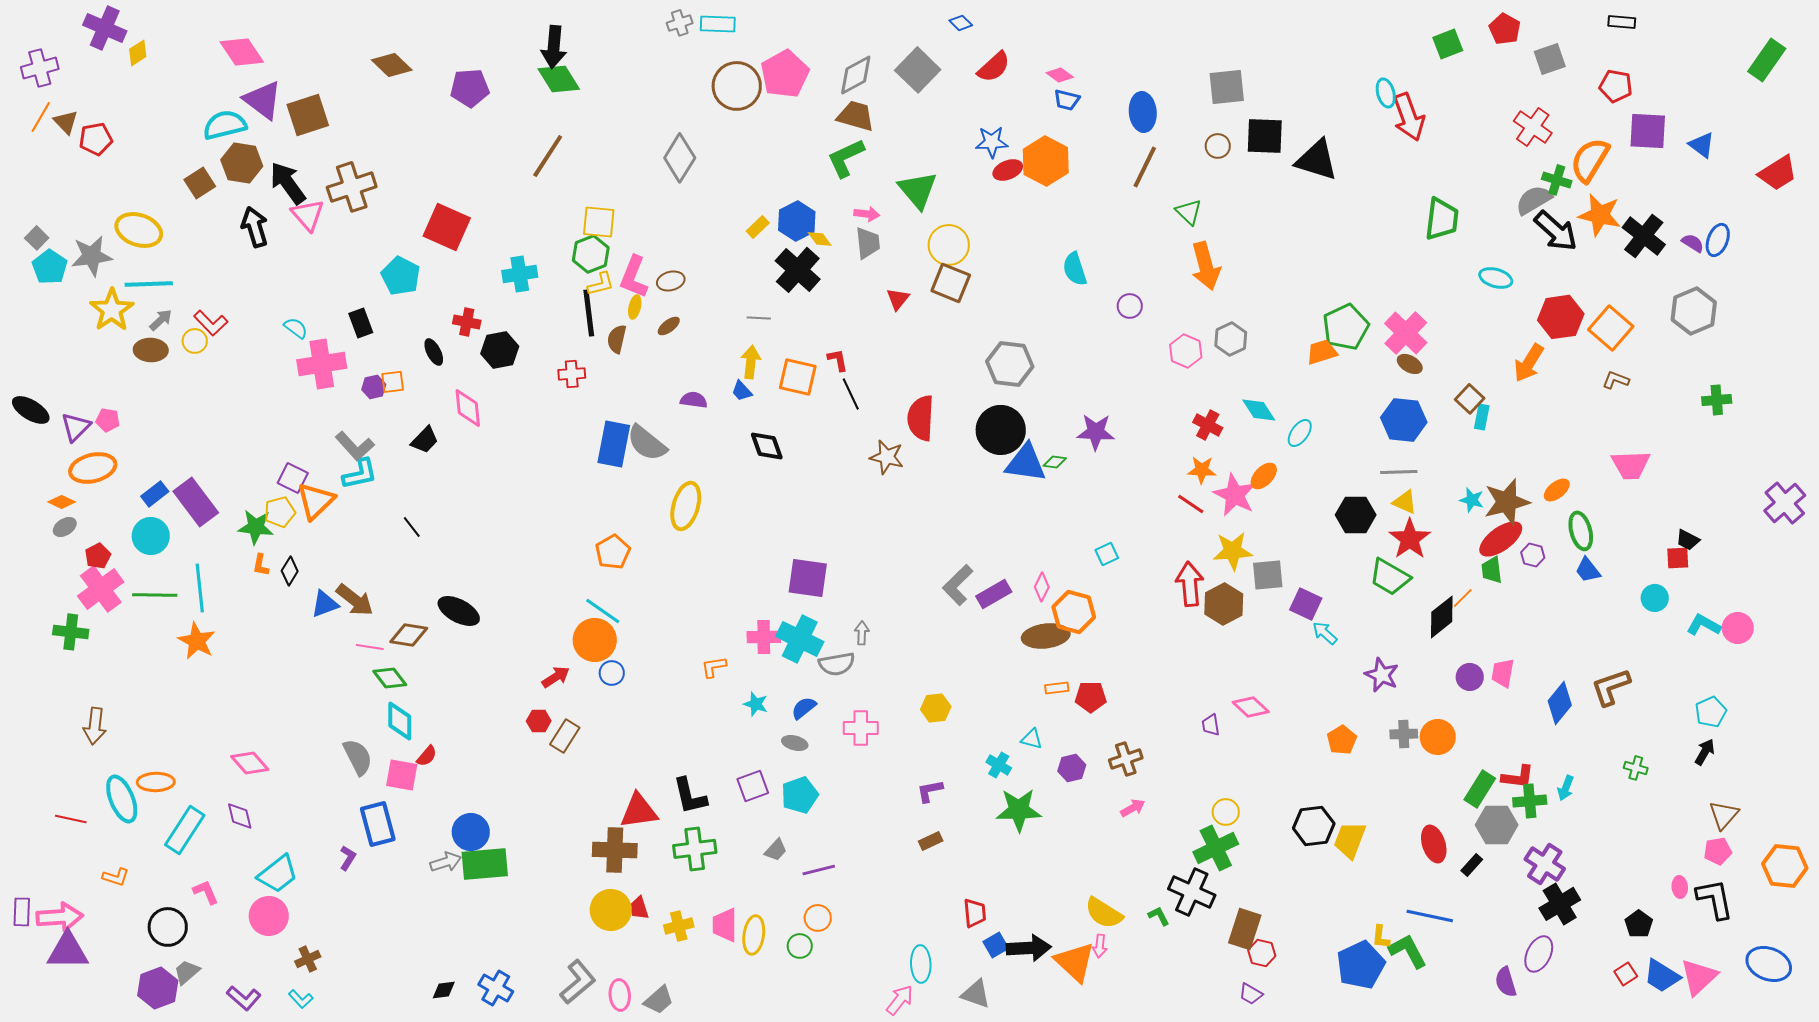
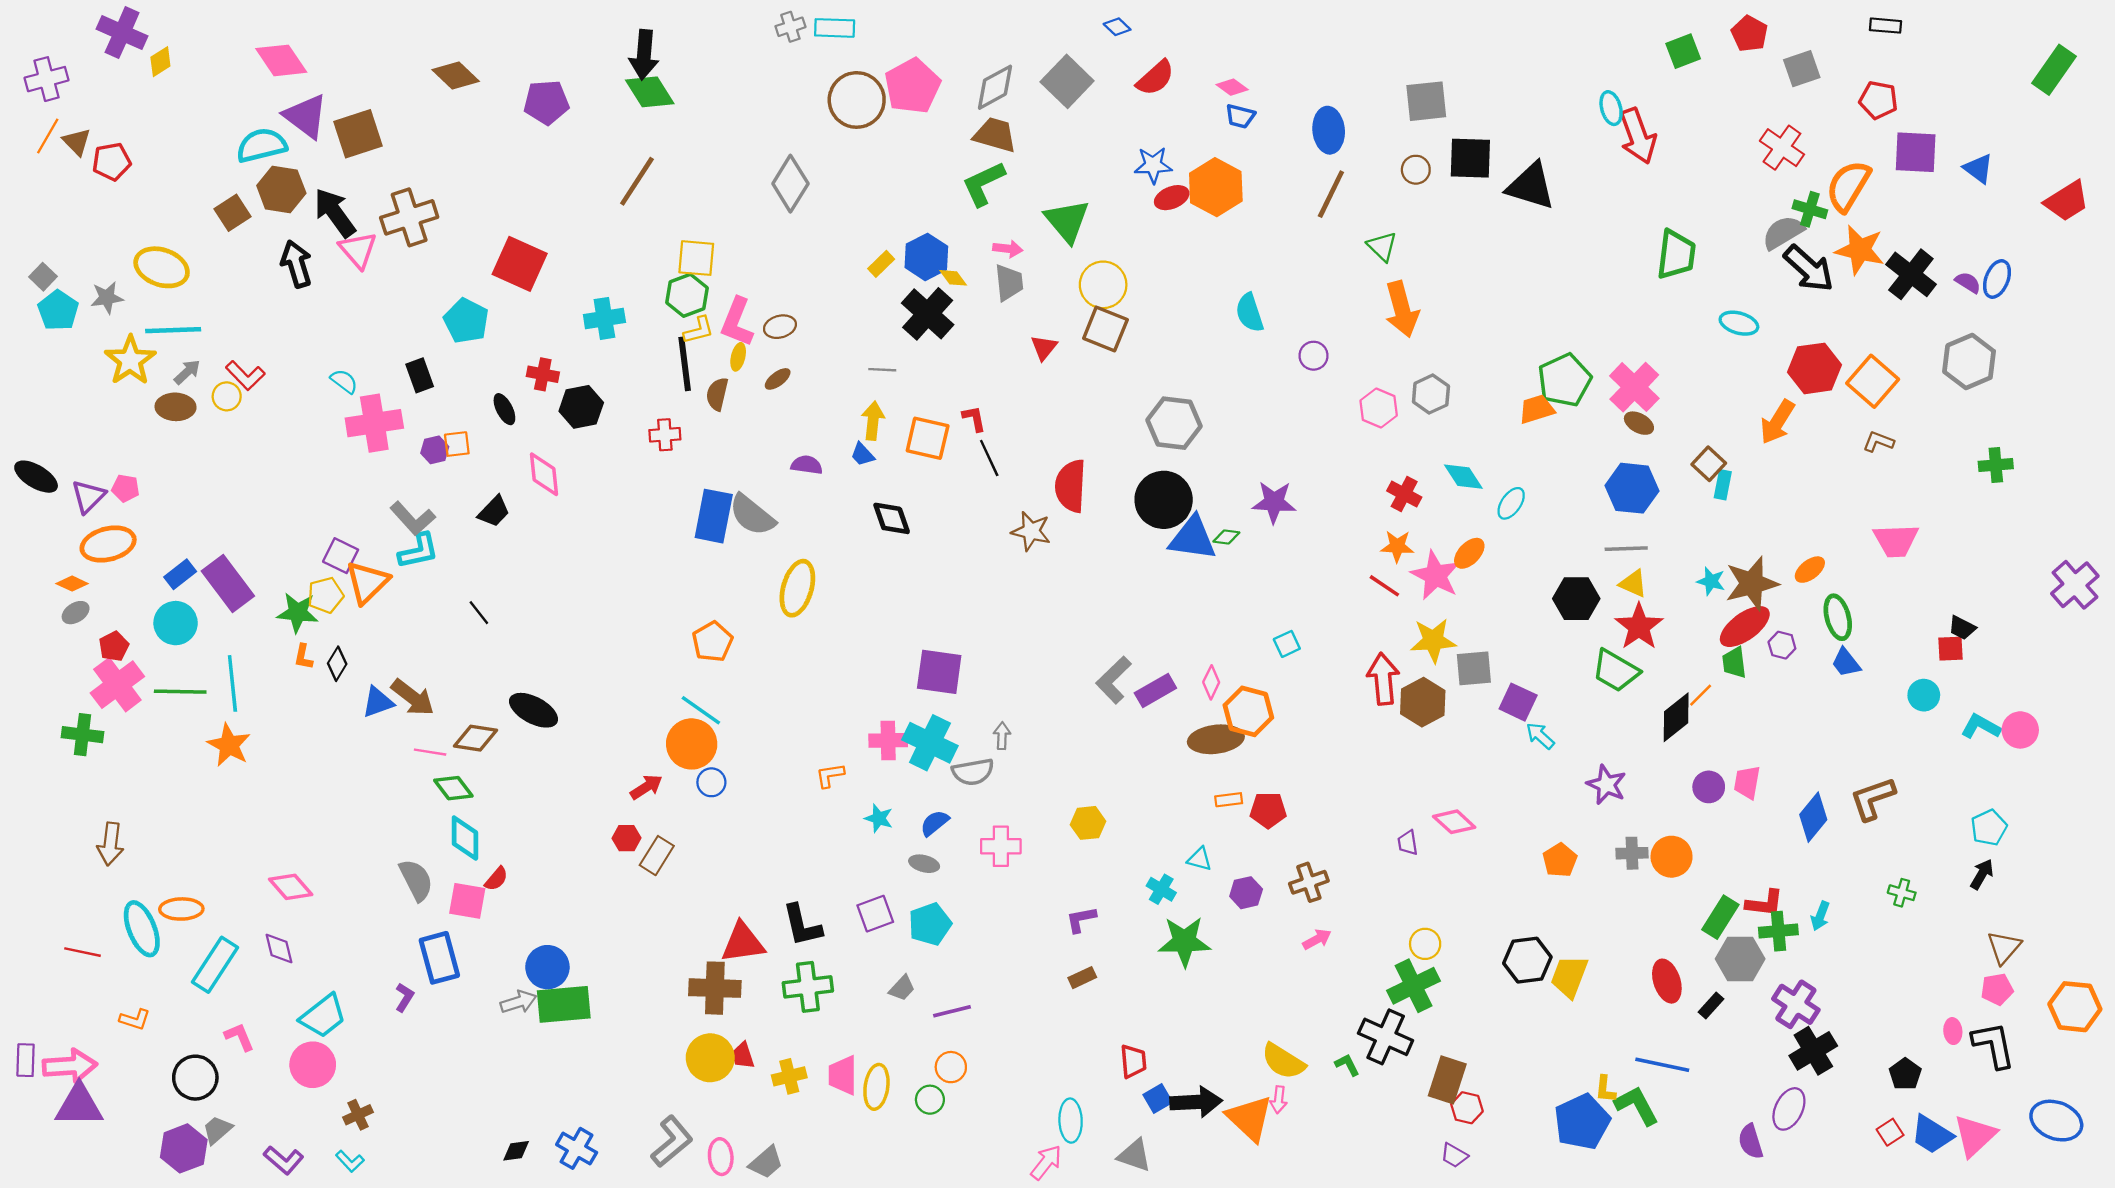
gray star: (92, 256) -> (107, 298), size x0.7

